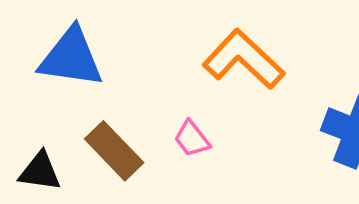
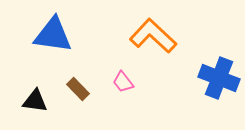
brown rectangle: (114, 151) -> (78, 89), size x0.7

